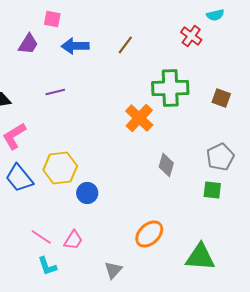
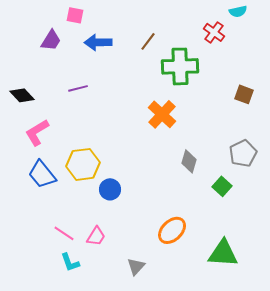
green cross: (170, 88) -> (180, 66), moved
green square: (212, 190) -> (222, 186), moved, turned 36

